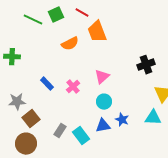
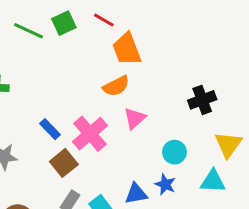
orange semicircle: (70, 44) -> (116, 86), moved
pink cross: (73, 87) -> (90, 134), size x1.6
cyan circle: (104, 102) -> (174, 152), moved
brown square: (31, 119) -> (64, 163), moved

